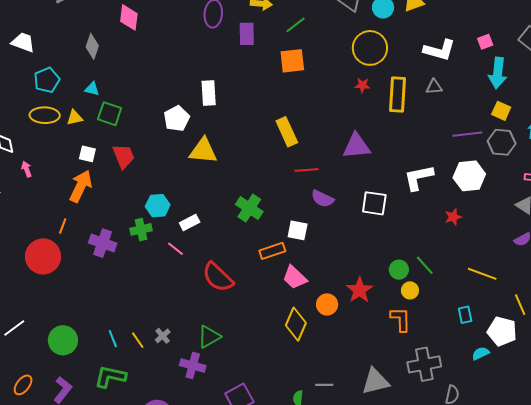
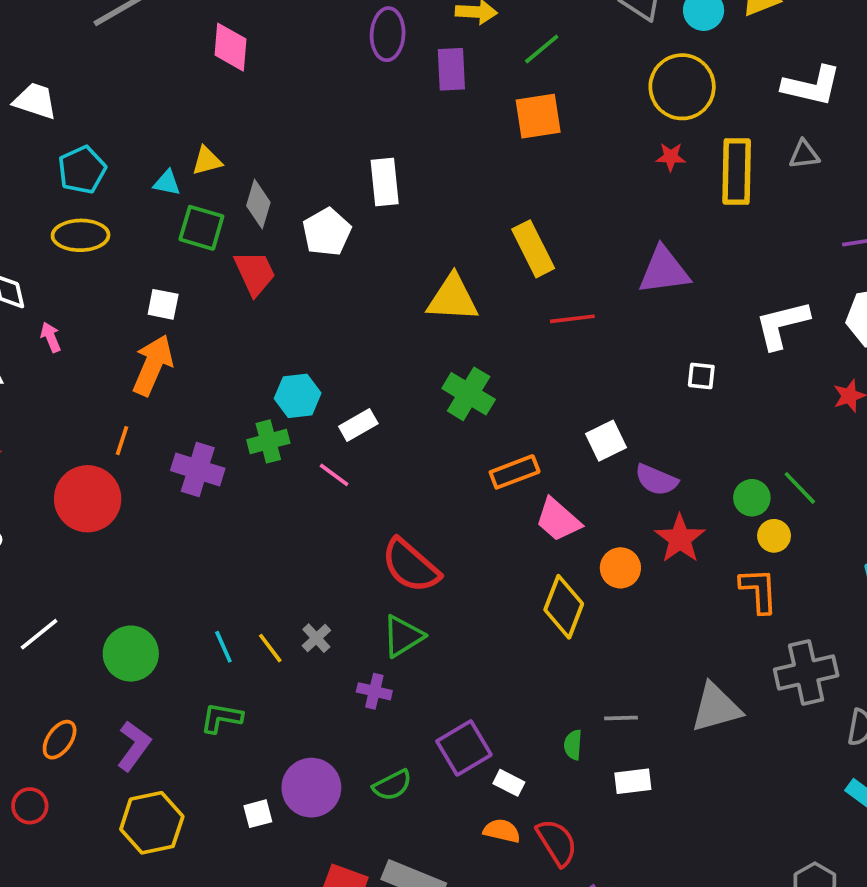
gray diamond: (92, 46) -> (258, 204), moved
yellow triangle: (75, 118) -> (207, 161), moved
yellow triangle: (203, 151) -> (453, 298), moved
red trapezoid: (124, 156) -> (255, 273), moved
purple semicircle: (322, 199) -> (656, 480), moved
white square: (374, 203) -> (701, 376), size x0.6
white square: (298, 230) -> (606, 441), moved, turned -35
red semicircle: (218, 277) -> (411, 566), moved
purple cross: (193, 366) -> (374, 691), size x0.7
green L-shape: (110, 377) -> (221, 718), size x0.7

